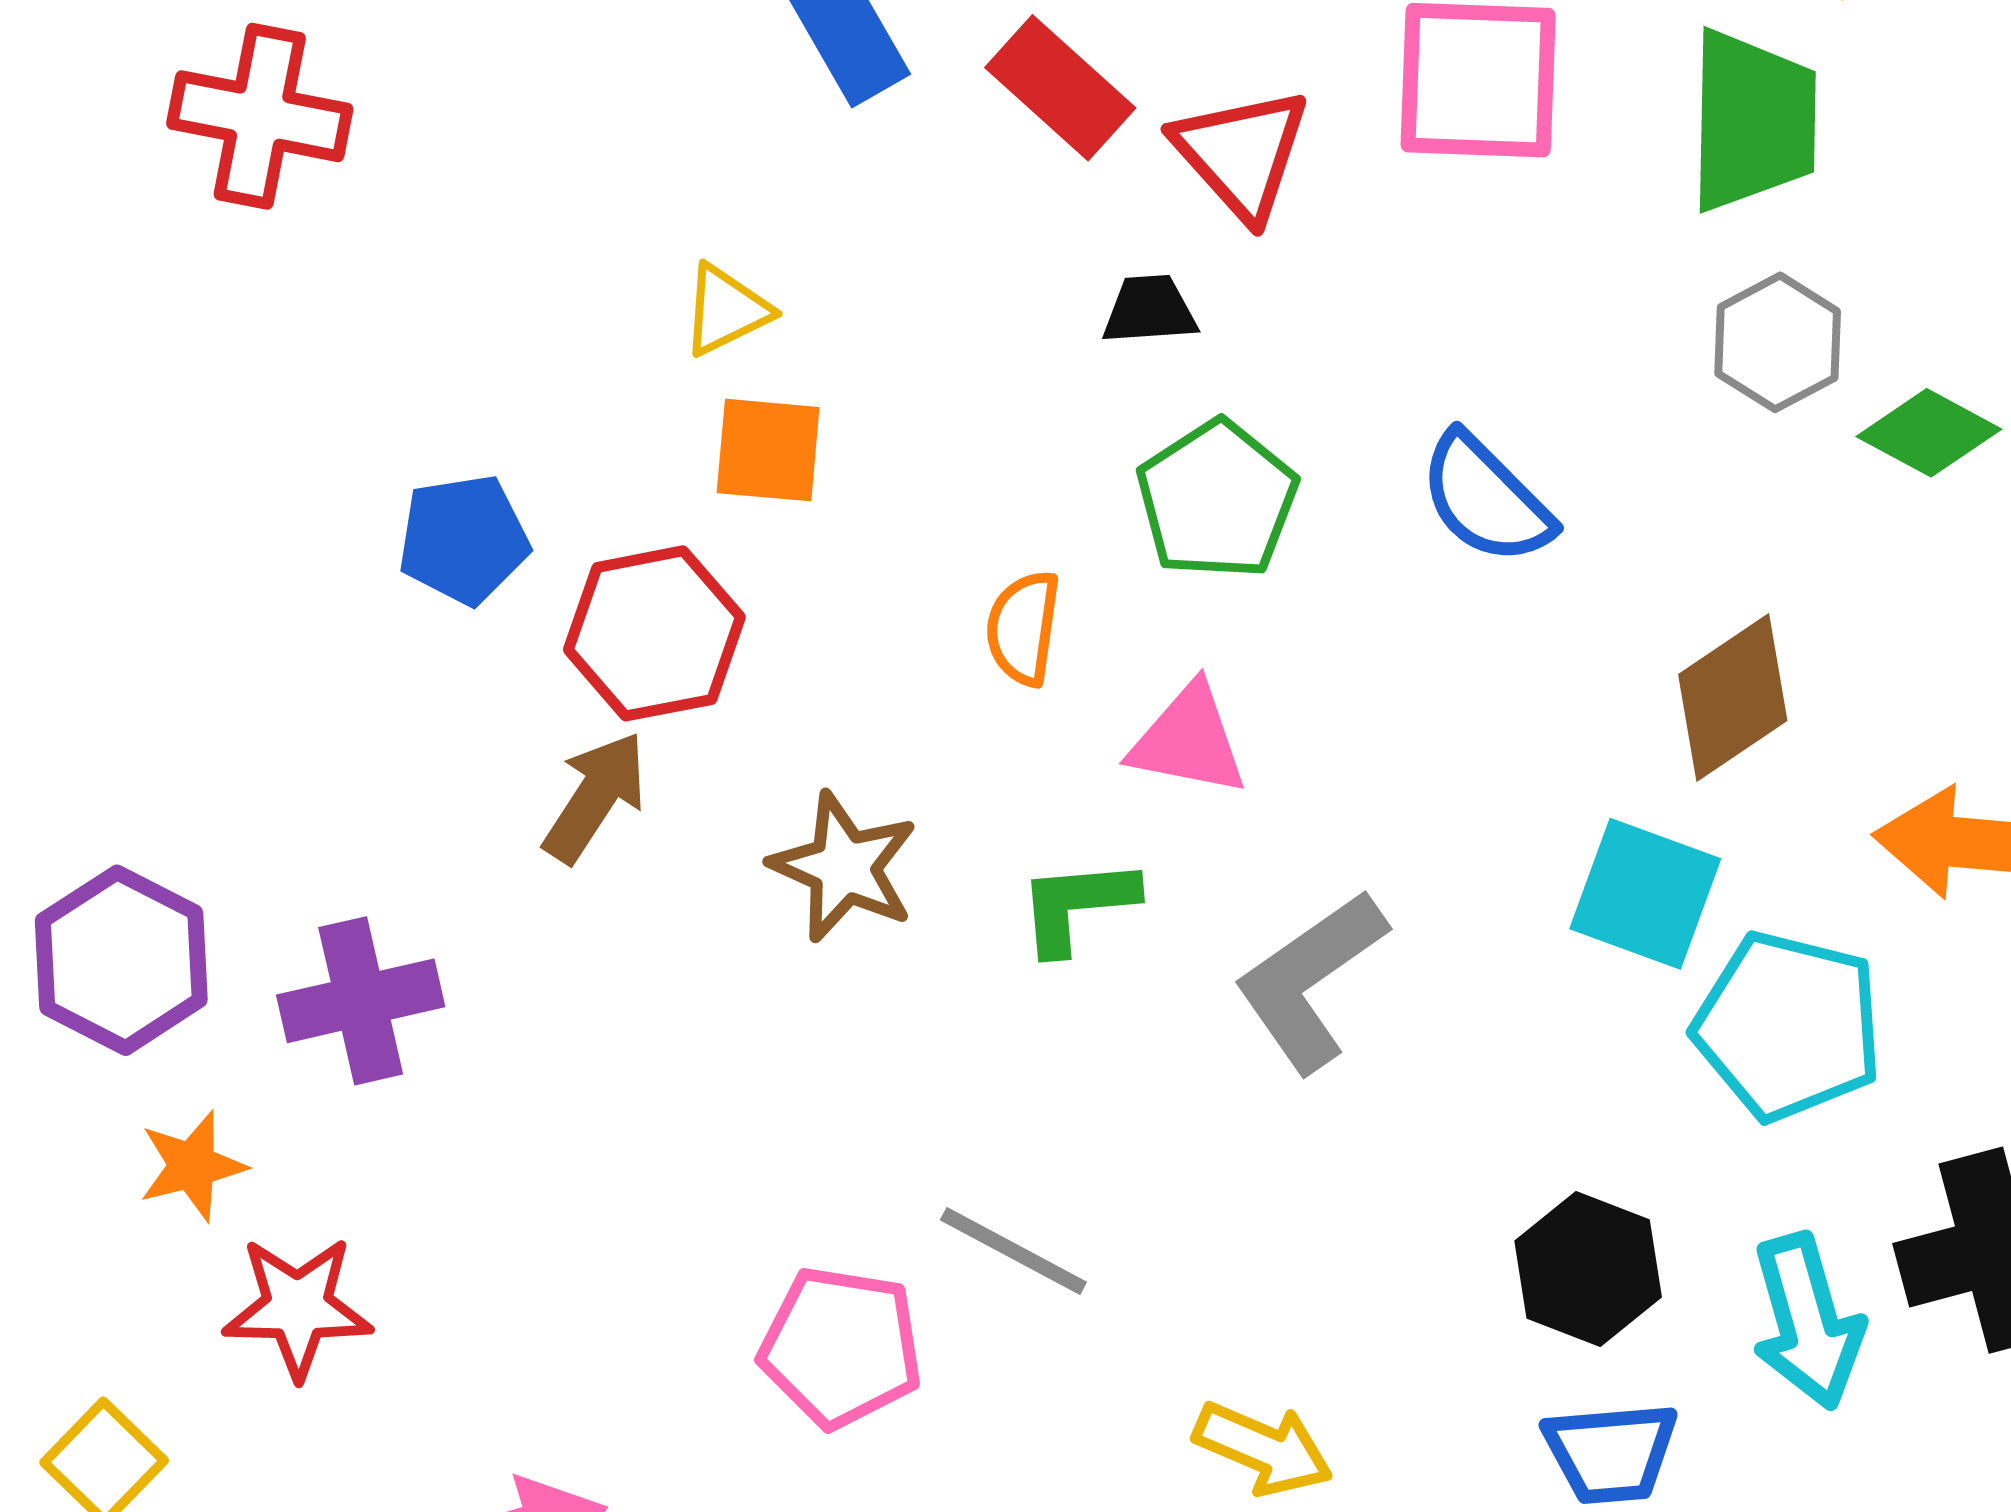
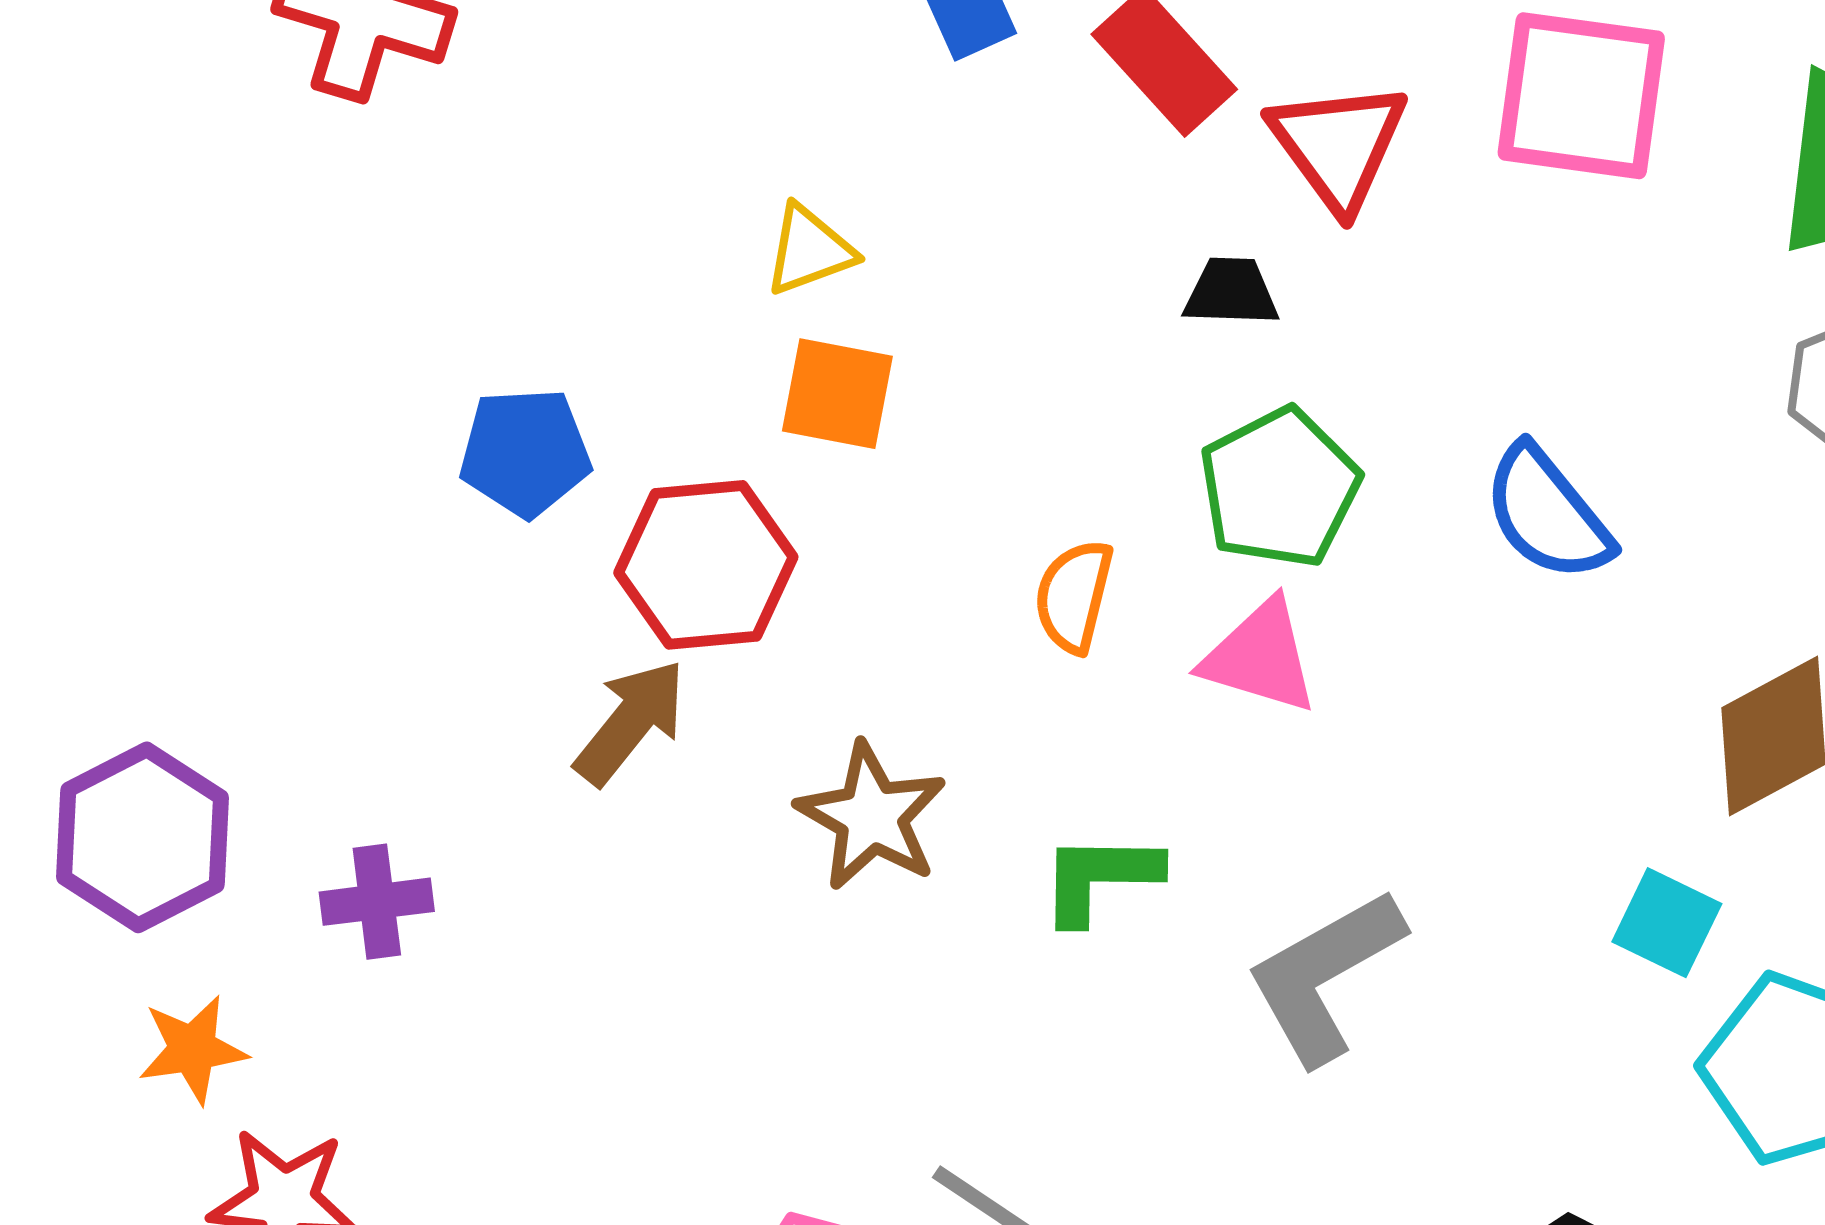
pink triangle: (1188, 740) -> (1260, 657), moved
cyan square: (1645, 894) -> (1667, 923), size x0.7
purple cross: (361, 1001) -> (377, 902), size x0.7

